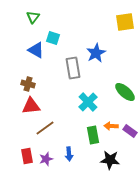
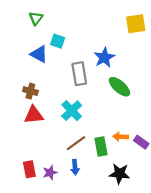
green ellipse: (125, 92) -> (119, 87), moved
cyan cross: (88, 102) -> (72, 111), moved
brown line: (45, 128) -> (76, 143), moved

